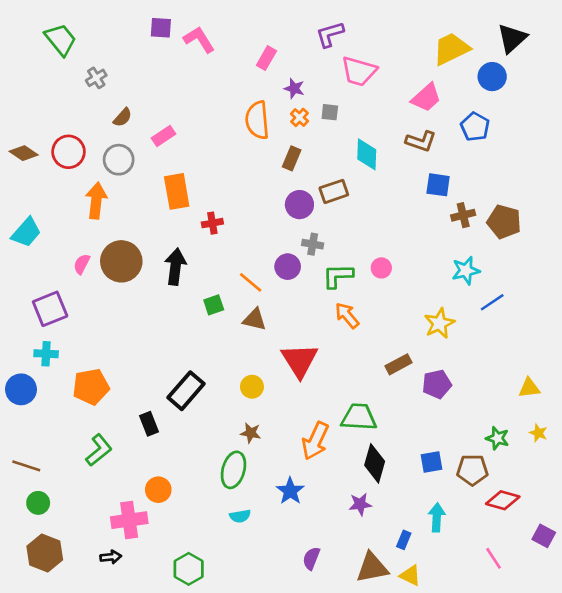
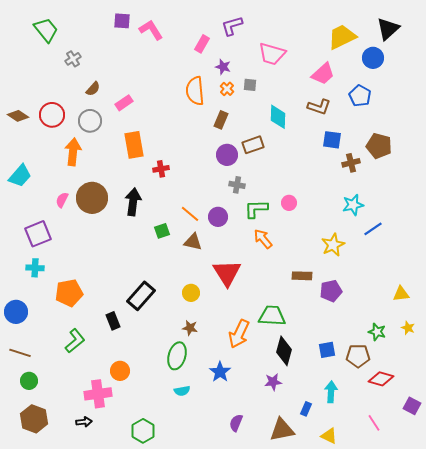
purple L-shape: (330, 34) -> (232, 26), moved
brown pentagon: (504, 222) -> (379, 146), moved
purple circle: (288, 267) -> (218, 217), moved
brown rectangle: (398, 364) -> (302, 276), turned 30
blue circle: (21, 389) -> (16, 312), moved
yellow triangle: (410, 575) -> (329, 436), moved

